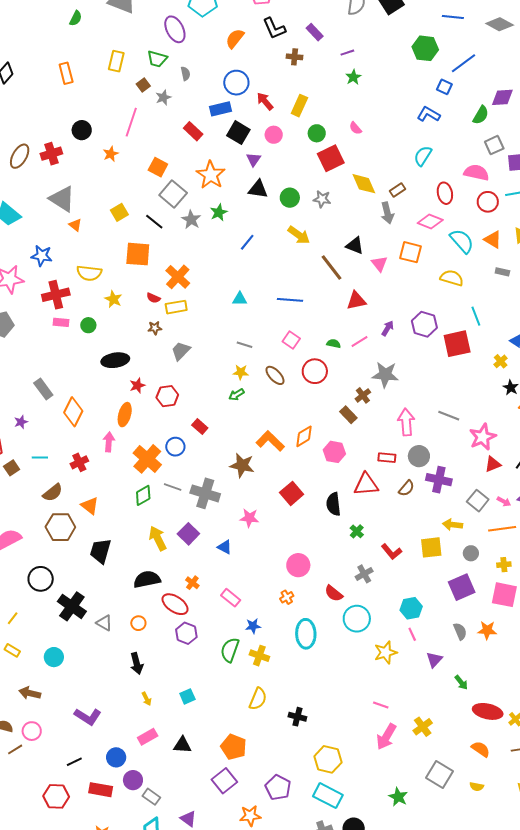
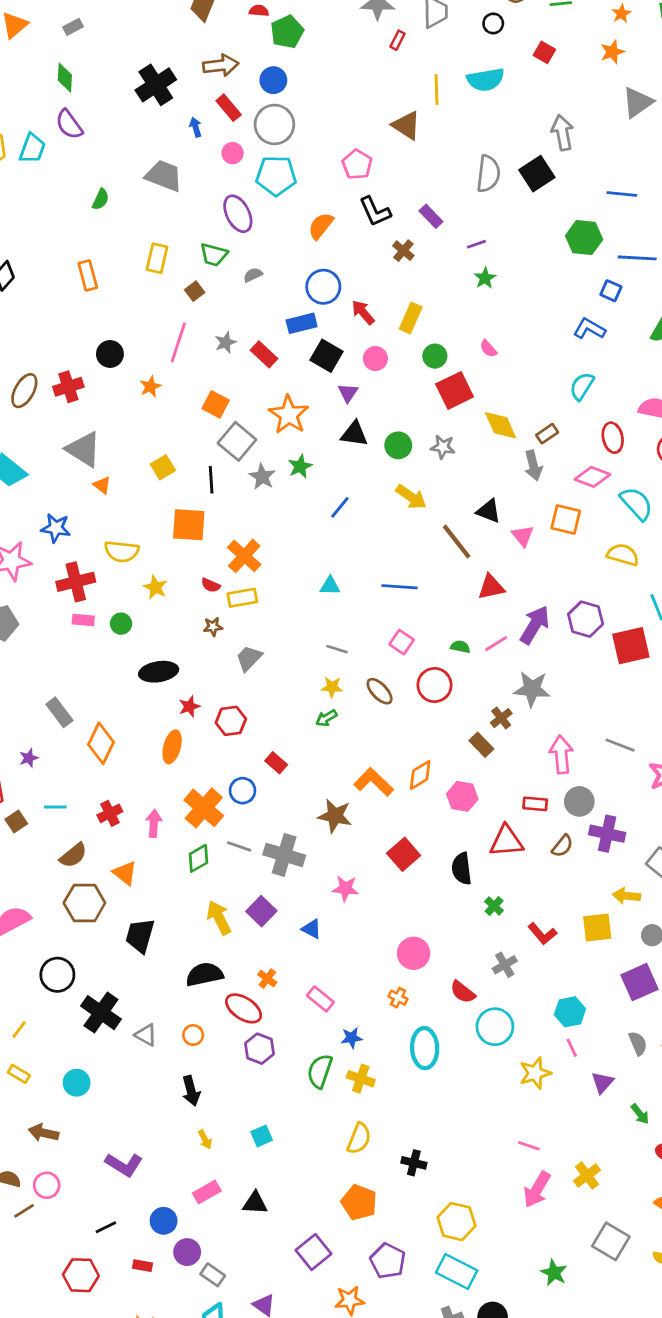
brown cross: (295, 57) -> (403, 251), turned 35
blue line: (464, 63) -> (637, 258), turned 40
gray semicircle: (186, 74) -> (253, 275), turned -104
gray star: (163, 97) -> (226, 342), moved
black line: (154, 222) -> (211, 480), turned 48
purple arrow: (388, 328) -> (535, 625), size x1.8
pink arrow: (109, 442) -> (154, 823), moved
orange cross: (287, 597) -> (398, 998), turned -32
orange pentagon: (234, 747) -> (359, 1202), moved
red rectangle: (101, 790) -> (143, 1266), size x0.6

